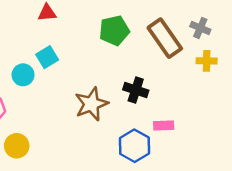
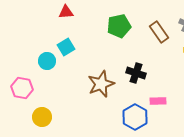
brown rectangle: (165, 38) -> (159, 32), size x0.7

